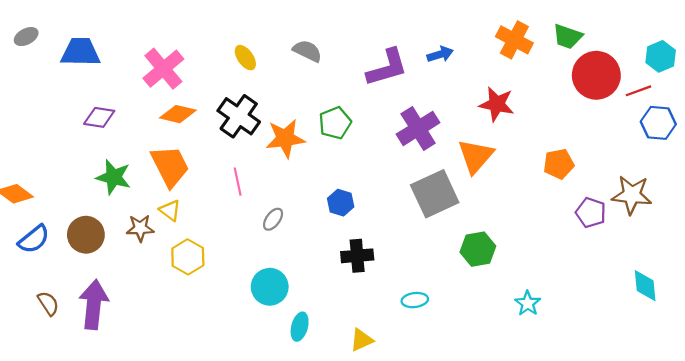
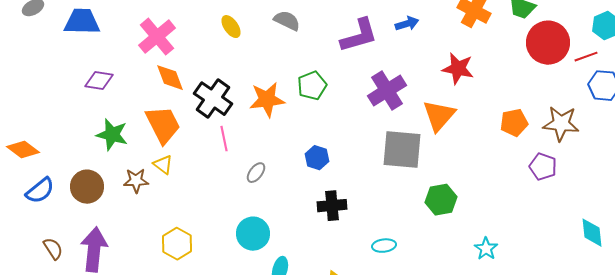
orange diamond: (178, 114) -> (170, 78), turned 56
black cross: (239, 116) -> (213, 99), moved
gray square: (435, 194) -> (402, 150), turned 30
brown star: (632, 195) -> (561, 124), moved
yellow hexagon: (188, 257) -> (177, 244), moved

